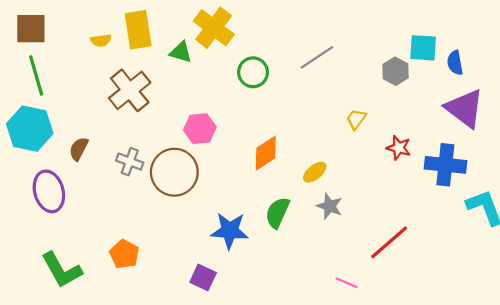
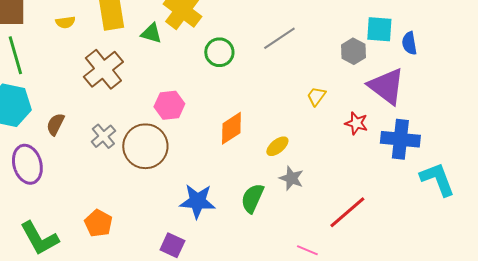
yellow semicircle: (101, 40) -> (65, 22), moved
purple triangle: (465, 108) -> (386, 86), moved
gray cross: (130, 162) -> (103, 136), turned 30
green semicircle: (277, 213) -> (252, 198), moved

